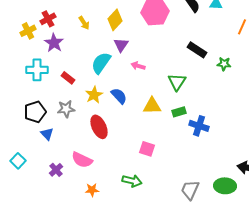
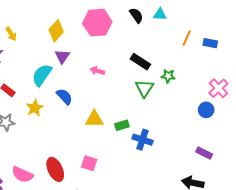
yellow arrow: (84, 23) -> (11, 34), moved
pink arrow: (138, 66) -> (97, 71), moved
green triangle: (177, 82) -> (145, 88), moved
blue semicircle: (119, 96) -> (64, 97), moved
red ellipse: (99, 127) -> (55, 169), moved

